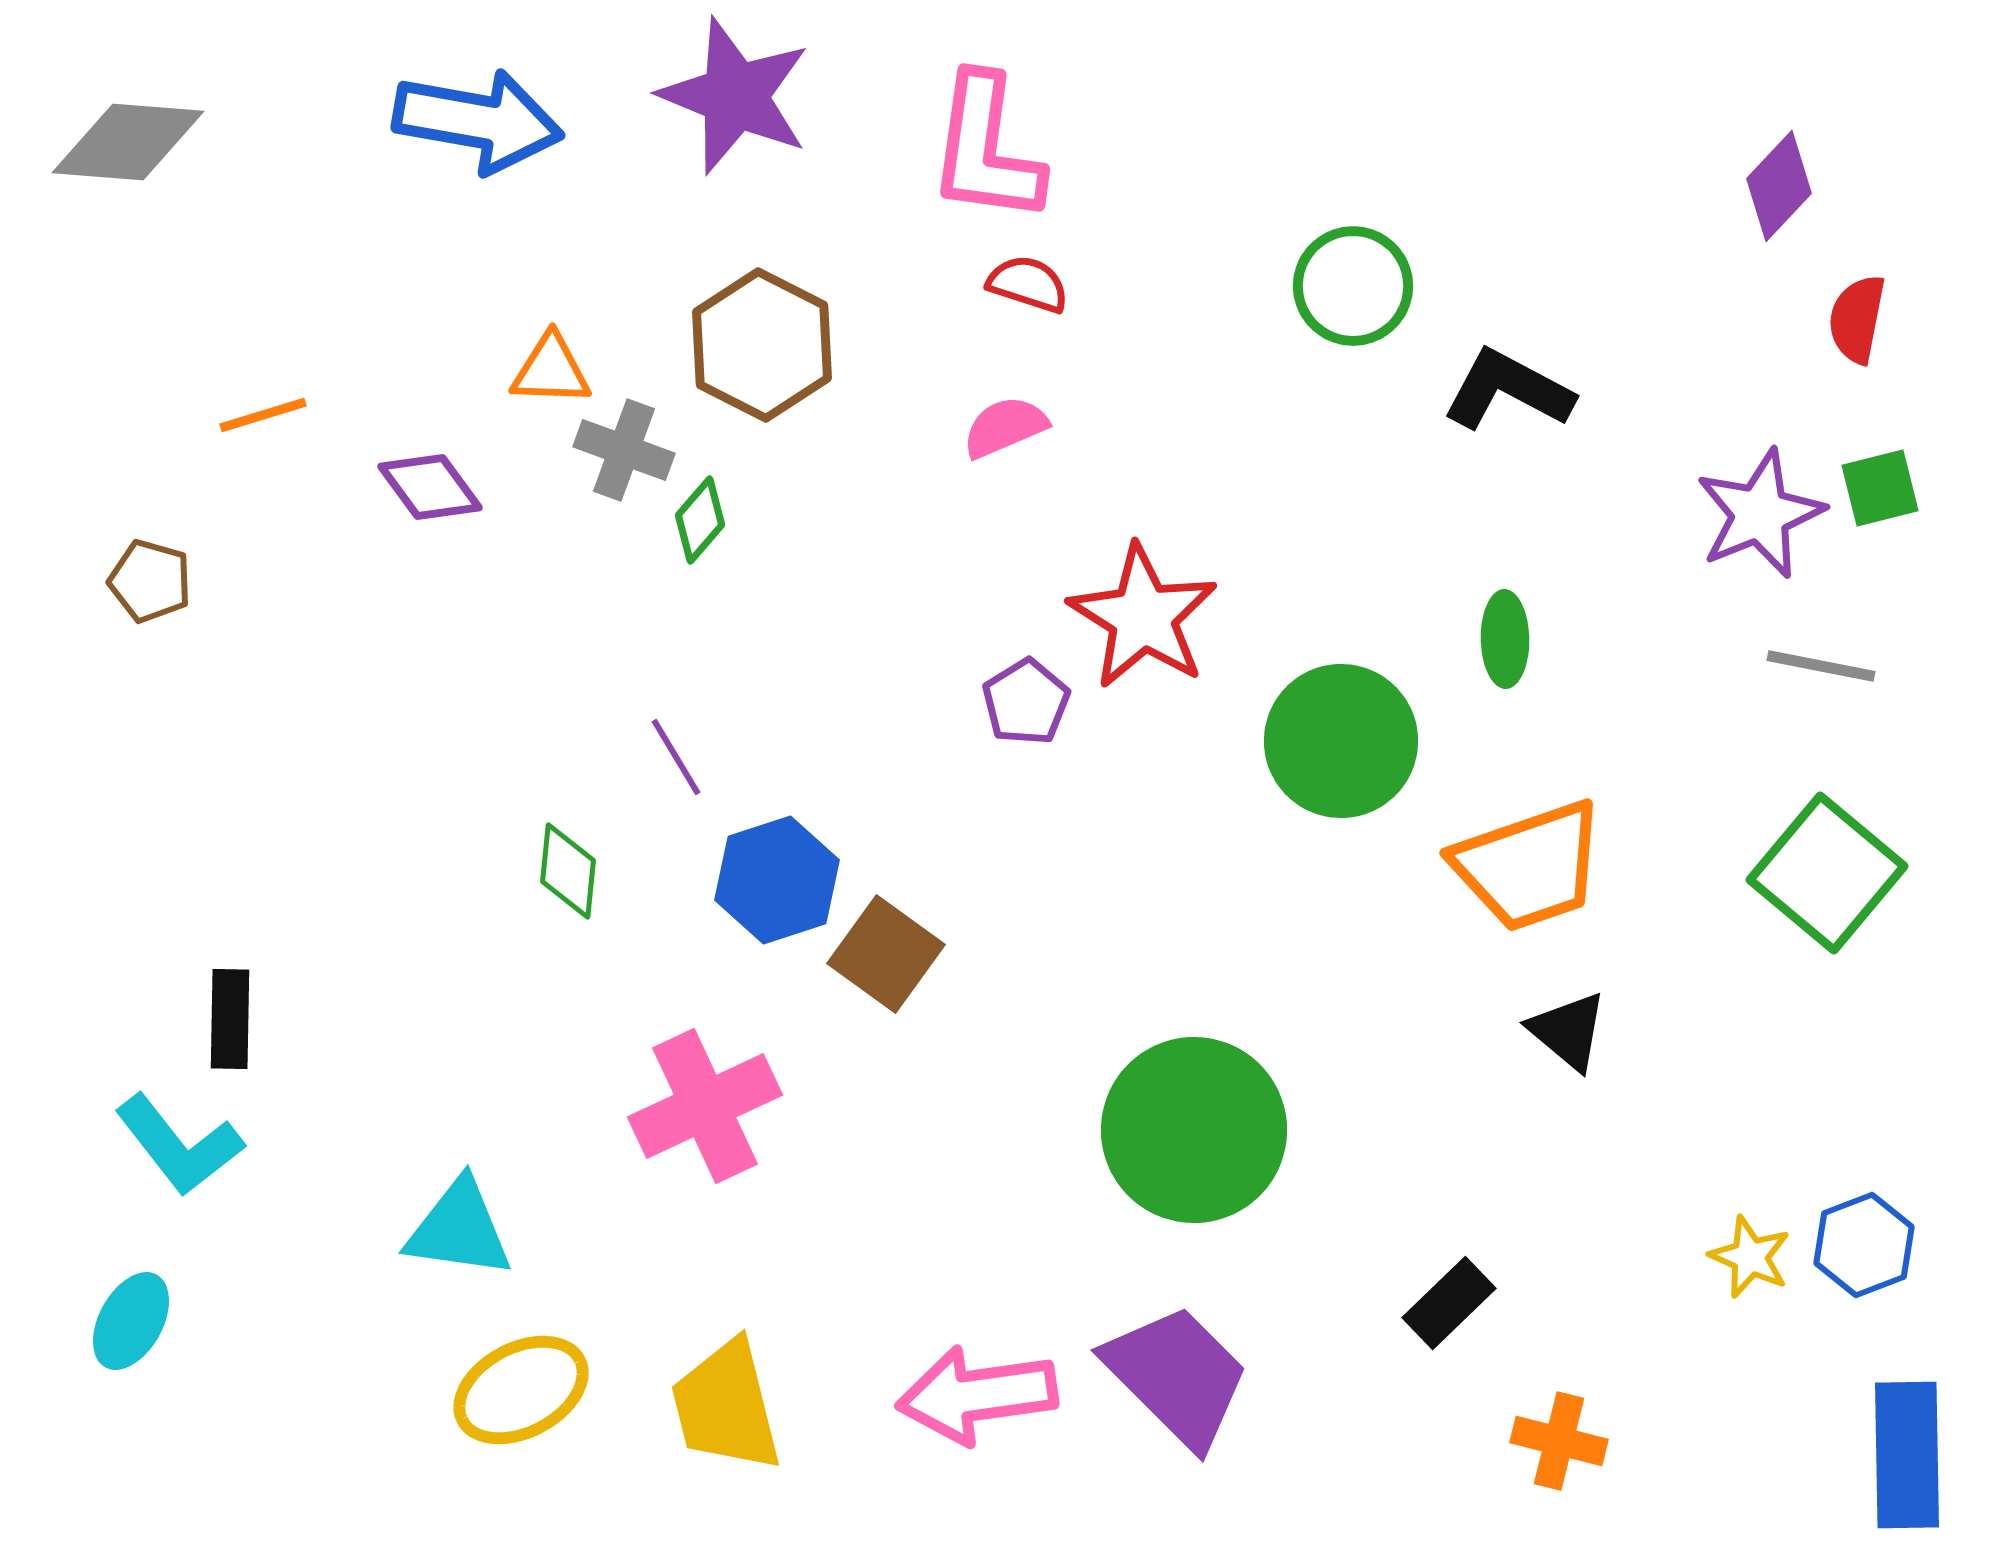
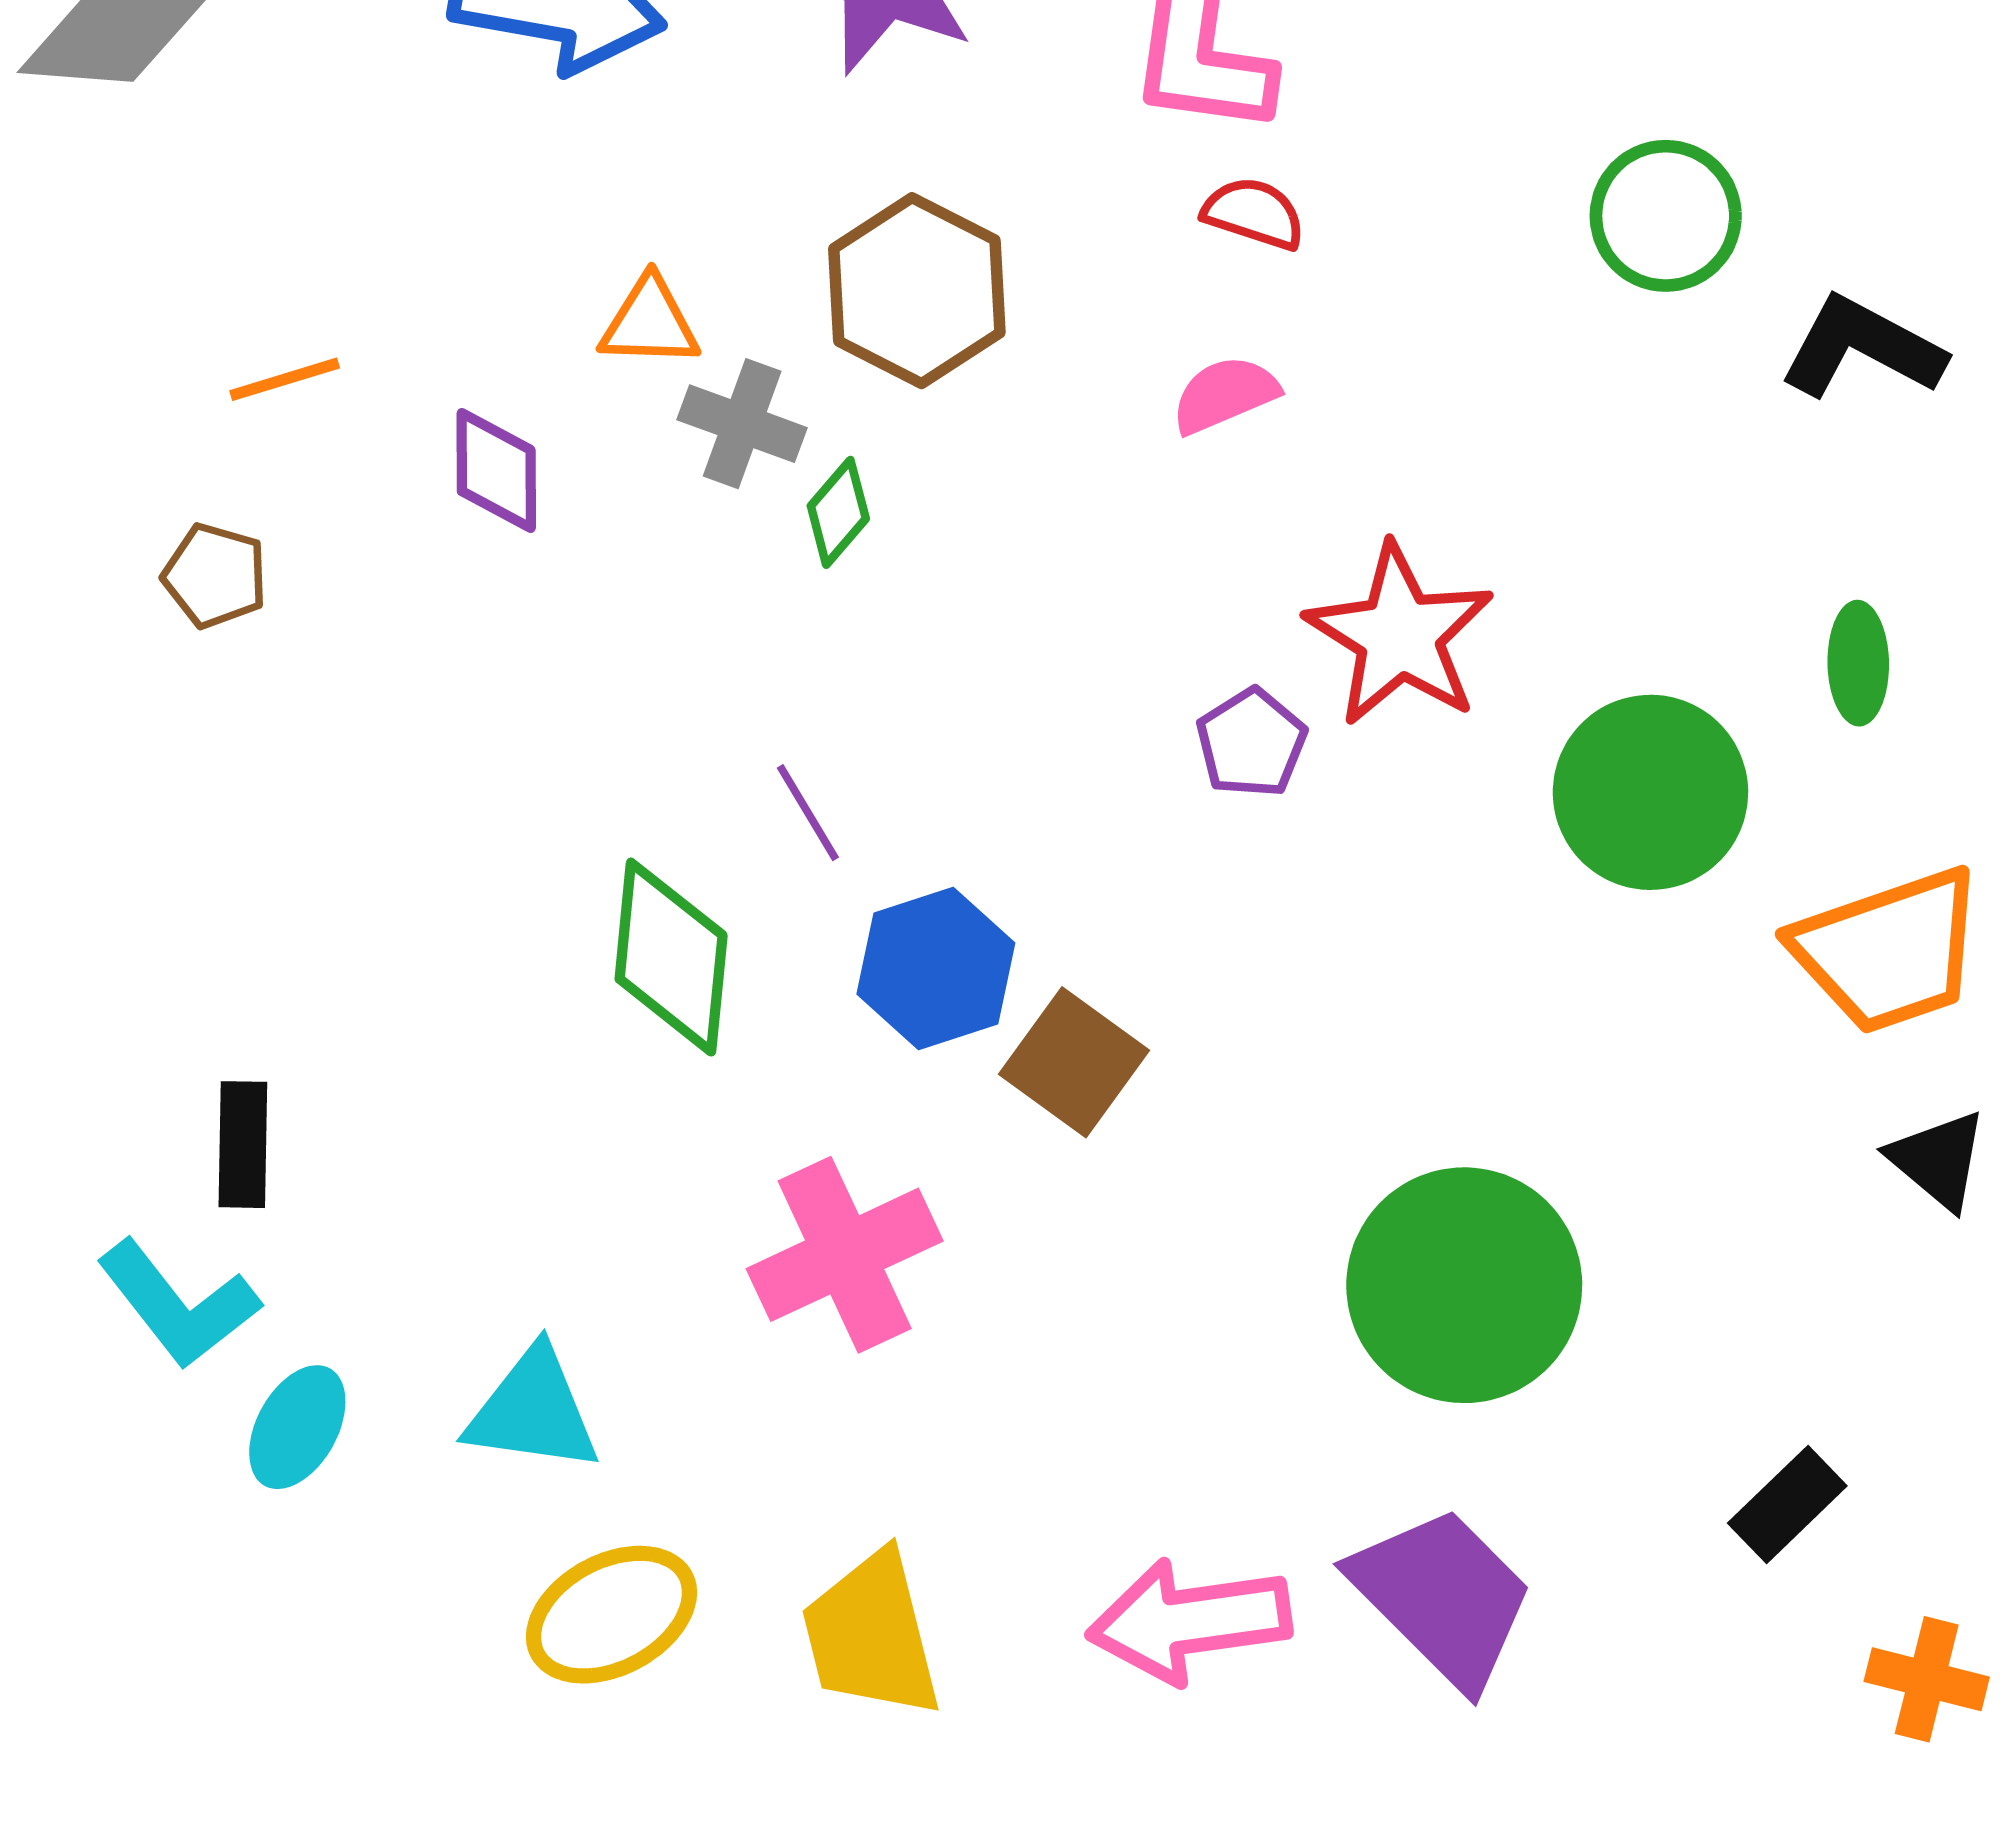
purple diamond: (430, 487) -> (496, 471), turned 36
brown pentagon: (150, 581) -> (215, 576), moved
green diamond: (568, 871) -> (671, 957), size x1.6
cyan ellipse: (131, 1321) -> (297, 1427), moved

